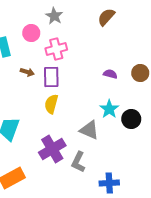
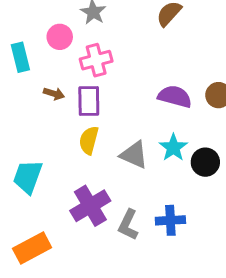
purple semicircle: (110, 74) -> (175, 97), size x1.6
gray triangle: (89, 130) -> (134, 155), moved
blue cross: (109, 183) -> (170, 220), moved

